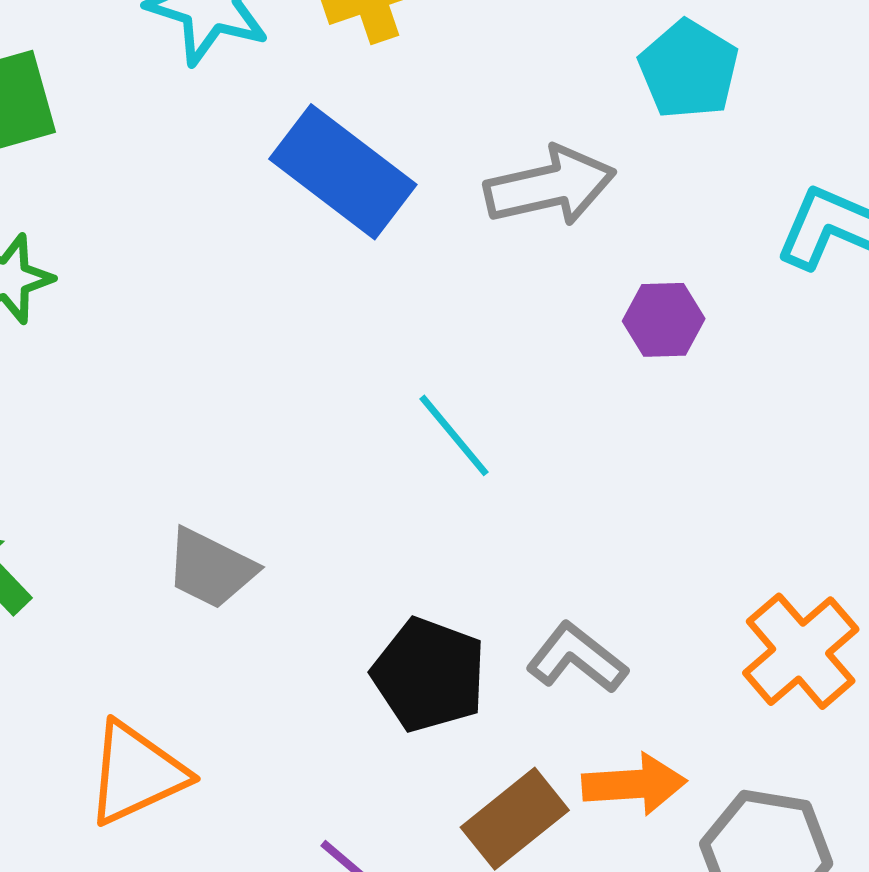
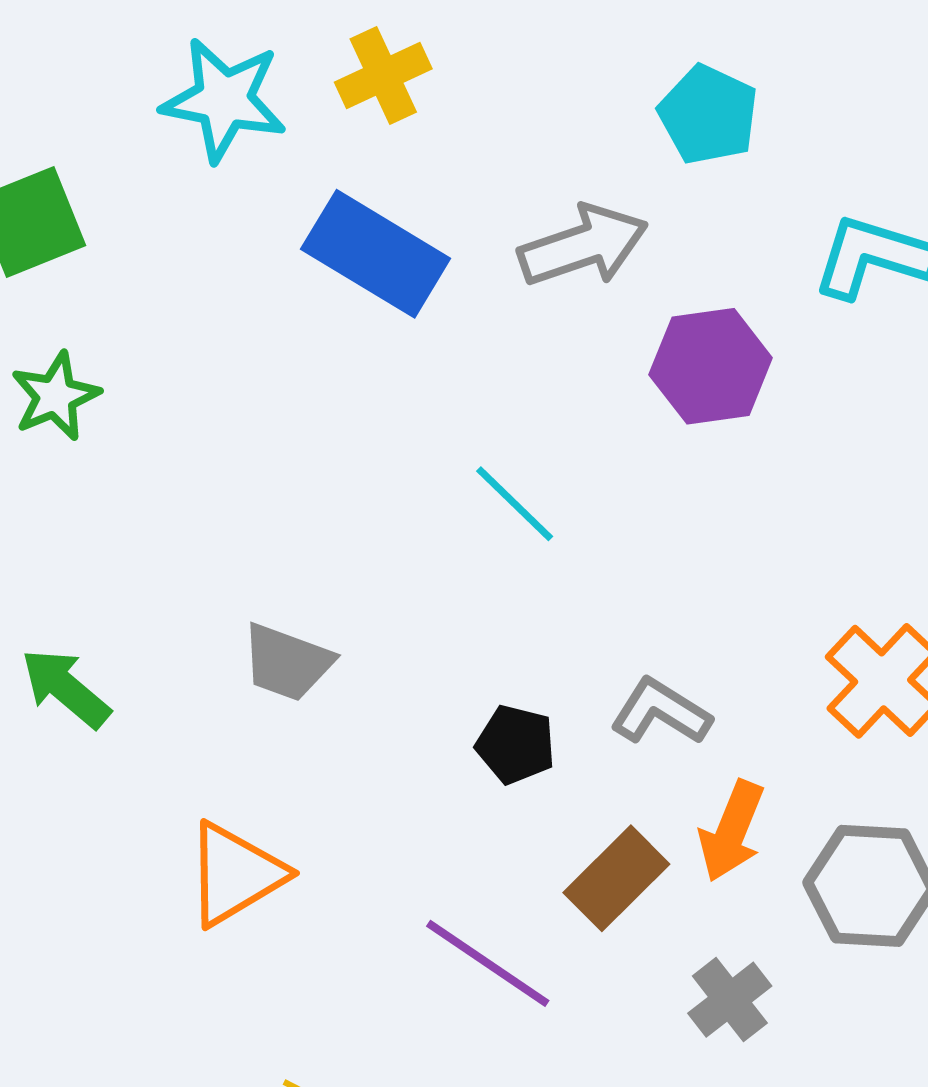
purple hexagon: (664, 320) -> (711, 366), size x1.5
black pentagon: (429, 675) -> (516, 744), size x0.7
orange arrow: (634, 784) -> (732, 831), turned 122

